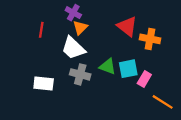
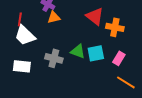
orange triangle: (80, 27) -> (54, 17), turned 32
white trapezoid: (73, 48) -> (25, 35), moved
pink rectangle: (144, 79) -> (119, 58), moved

